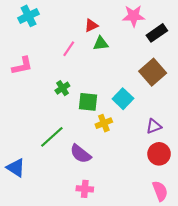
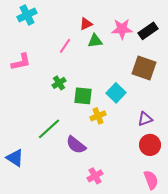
pink star: (134, 16) -> (122, 29), moved
brown square: (153, 72) -> (144, 68), turned -30
pink cross: (85, 189) -> (95, 176), moved, turned -35

